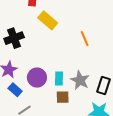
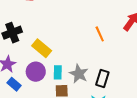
yellow rectangle: (48, 20) -> (42, 48), moved
orange line: (85, 39) -> (100, 34), moved

